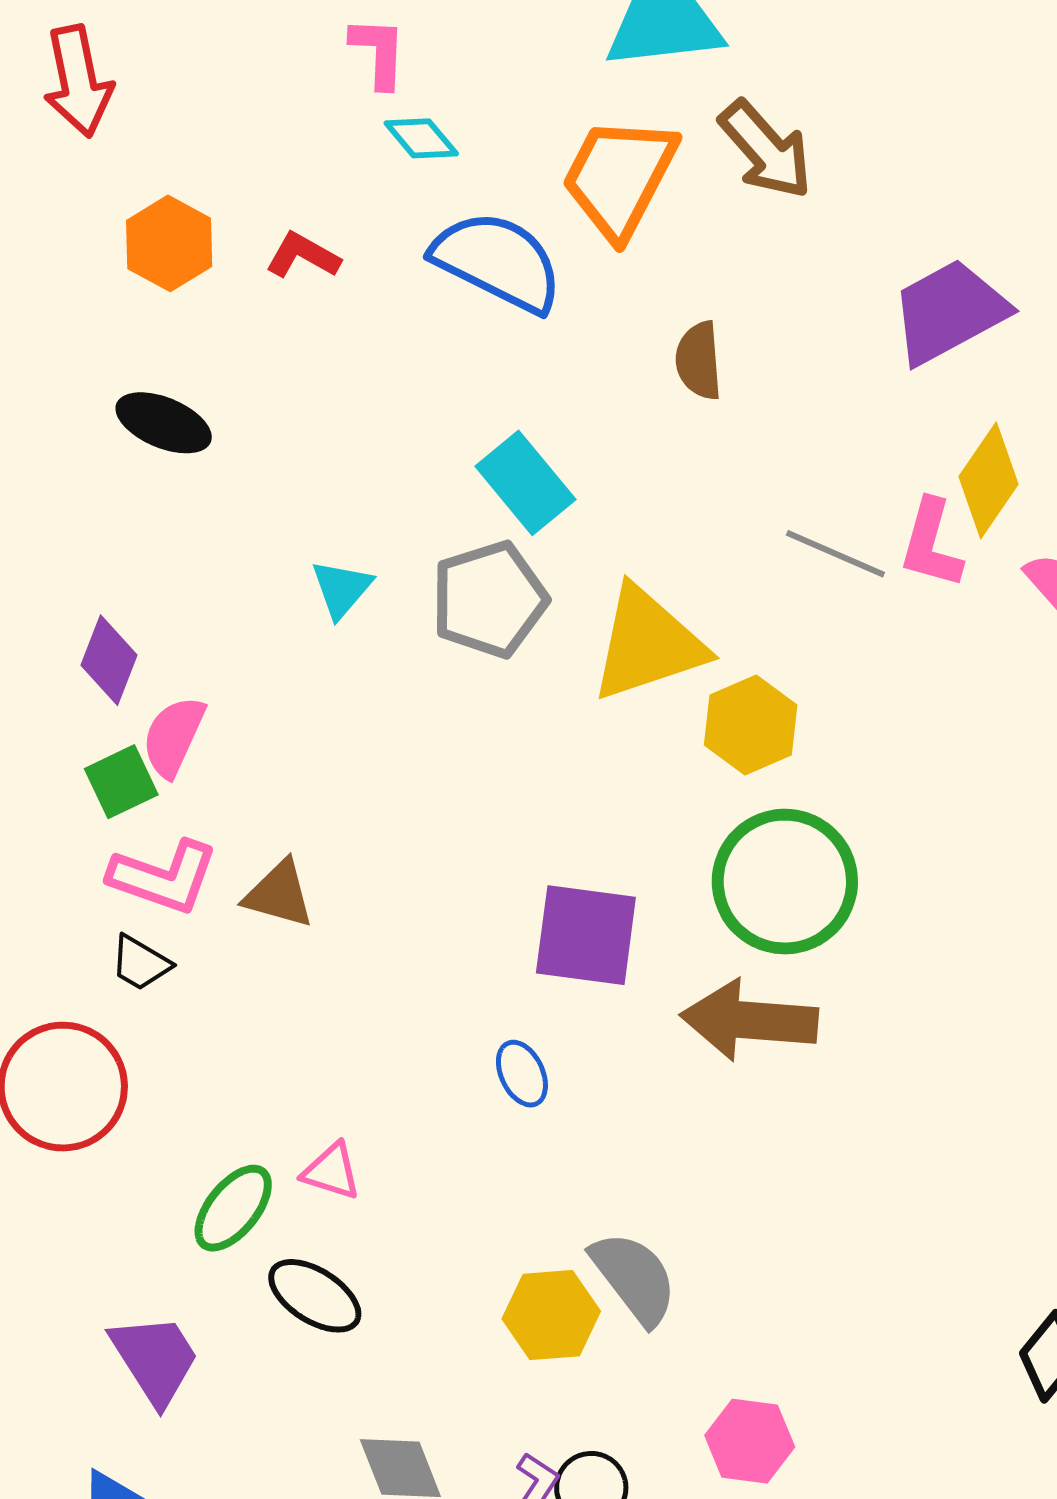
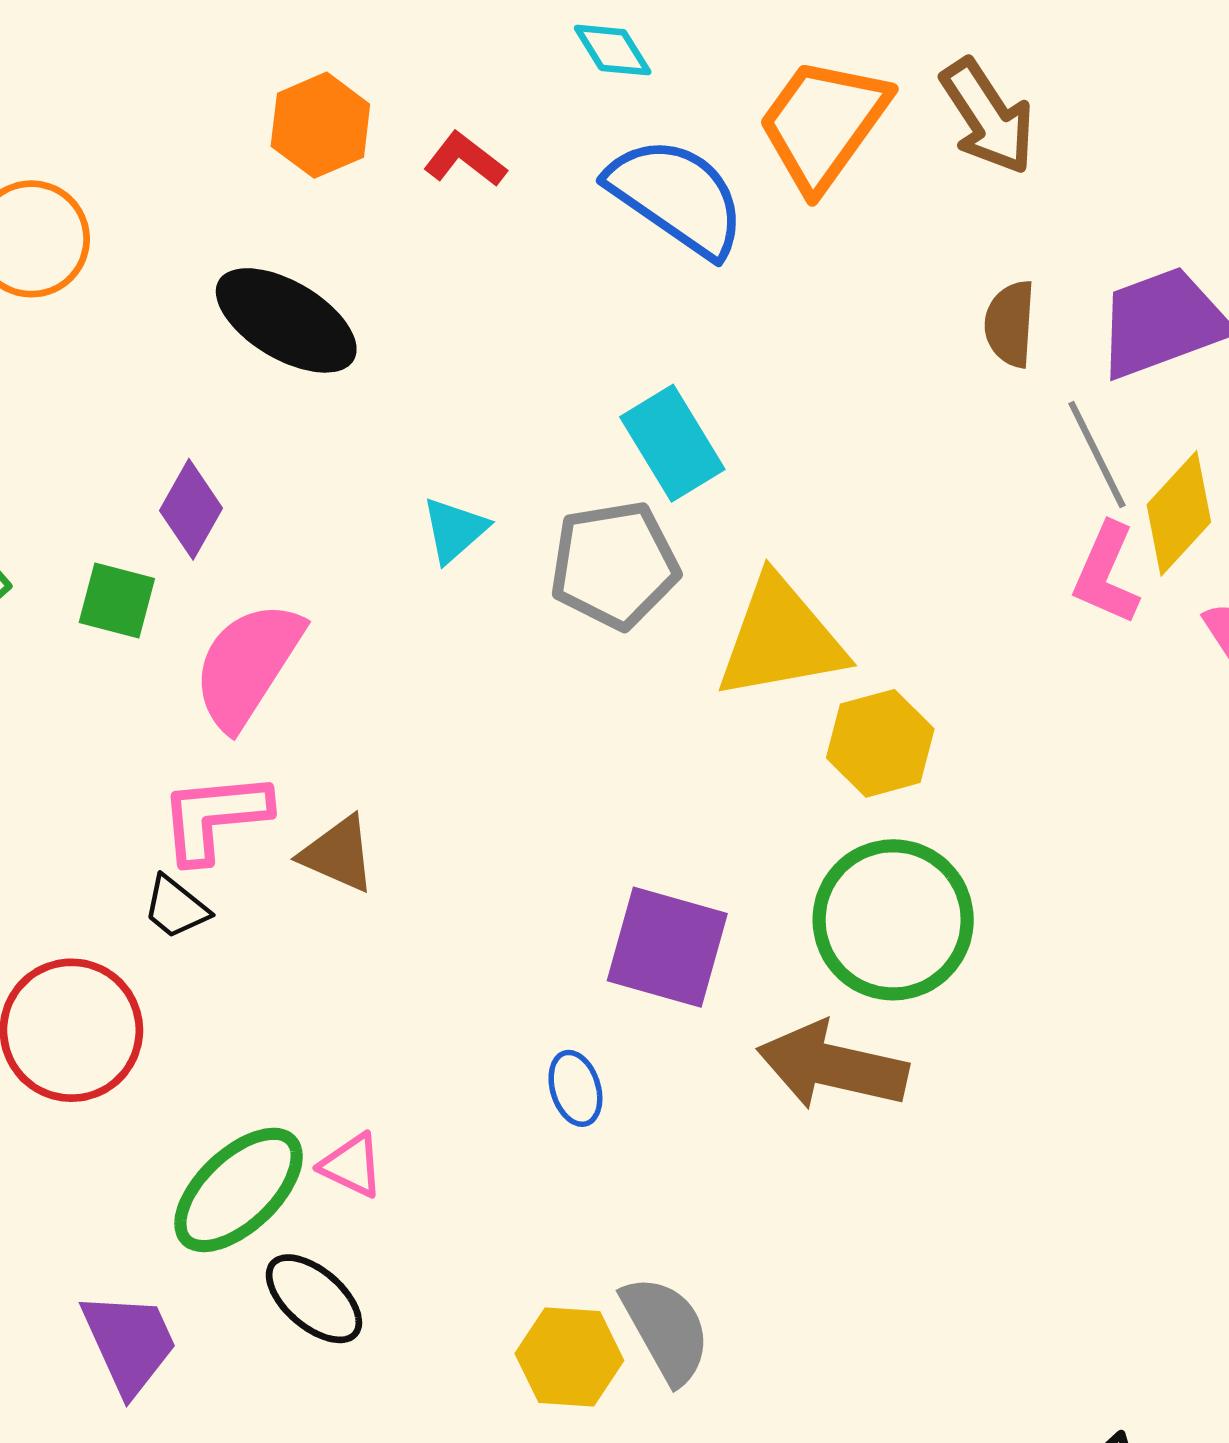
brown semicircle: (699, 361) -> (1010, 324), moved
black ellipse: (164, 423) -> (286, 320), size x1.4
gray line: (835, 554) -> (1097, 454), moved, turned 32
purple diamond: (109, 660) -> (191, 509), moved
pink semicircle: (174, 736) -> (248, 665), size x1.5
green square: (121, 782) -> (117, 600), moved, turned 32
pink L-shape: (164, 877) -> (215, 817), turned 147
green ellipse: (233, 1208) -> (239, 1190), size x1.4

